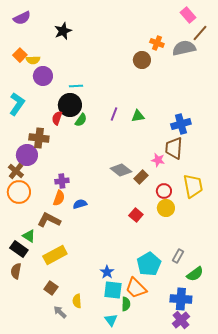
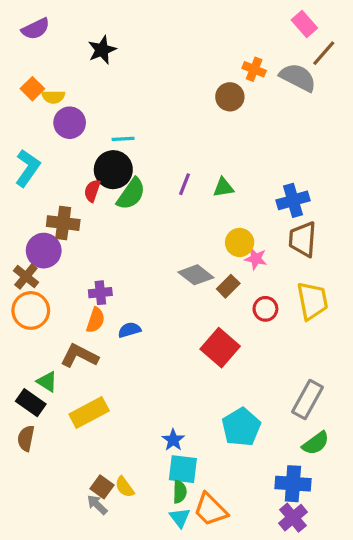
gray semicircle: (184, 48) -> (298, 77), turned 40
green semicircle: (81, 120) -> (131, 194), size x1.5
brown trapezoid: (174, 148) -> (303, 239), moved
yellow circle: (166, 208) -> (240, 242), moved
red square: (136, 215) -> (220, 348), size x1.6
gray rectangle: (178, 256) -> (308, 399), moved, size x1.6
brown square: (51, 288) -> (102, 487), moved
orange trapezoid: (136, 288) -> (210, 510), moved
yellow semicircle: (77, 301) -> (125, 487), turned -32
green semicircle: (126, 304) -> (180, 492), moved

